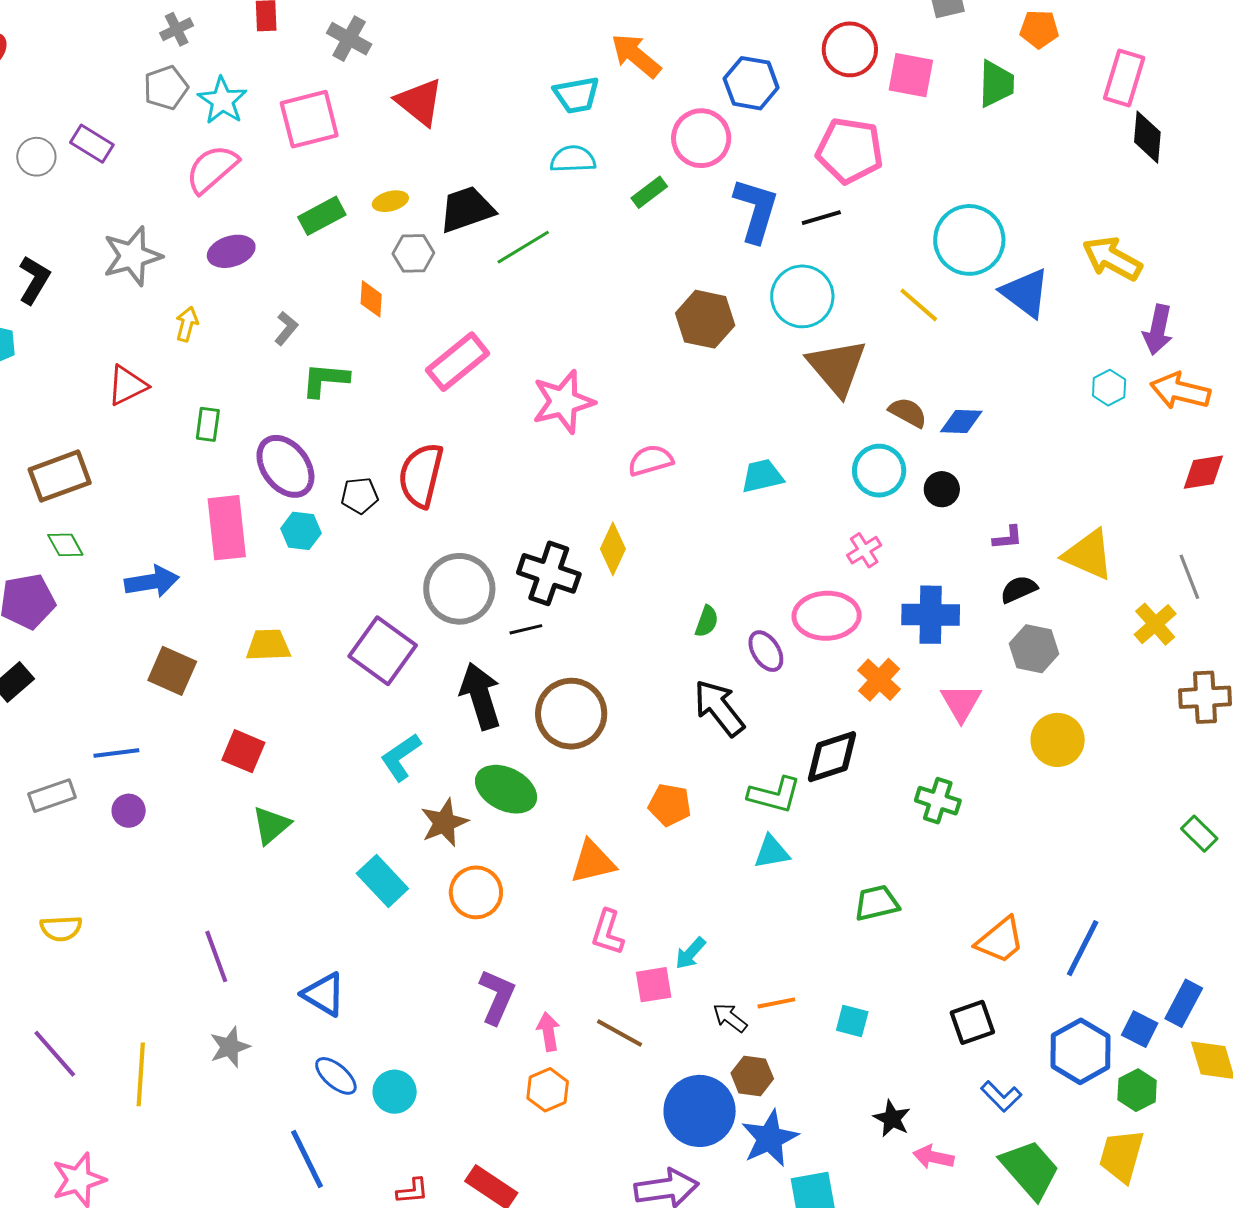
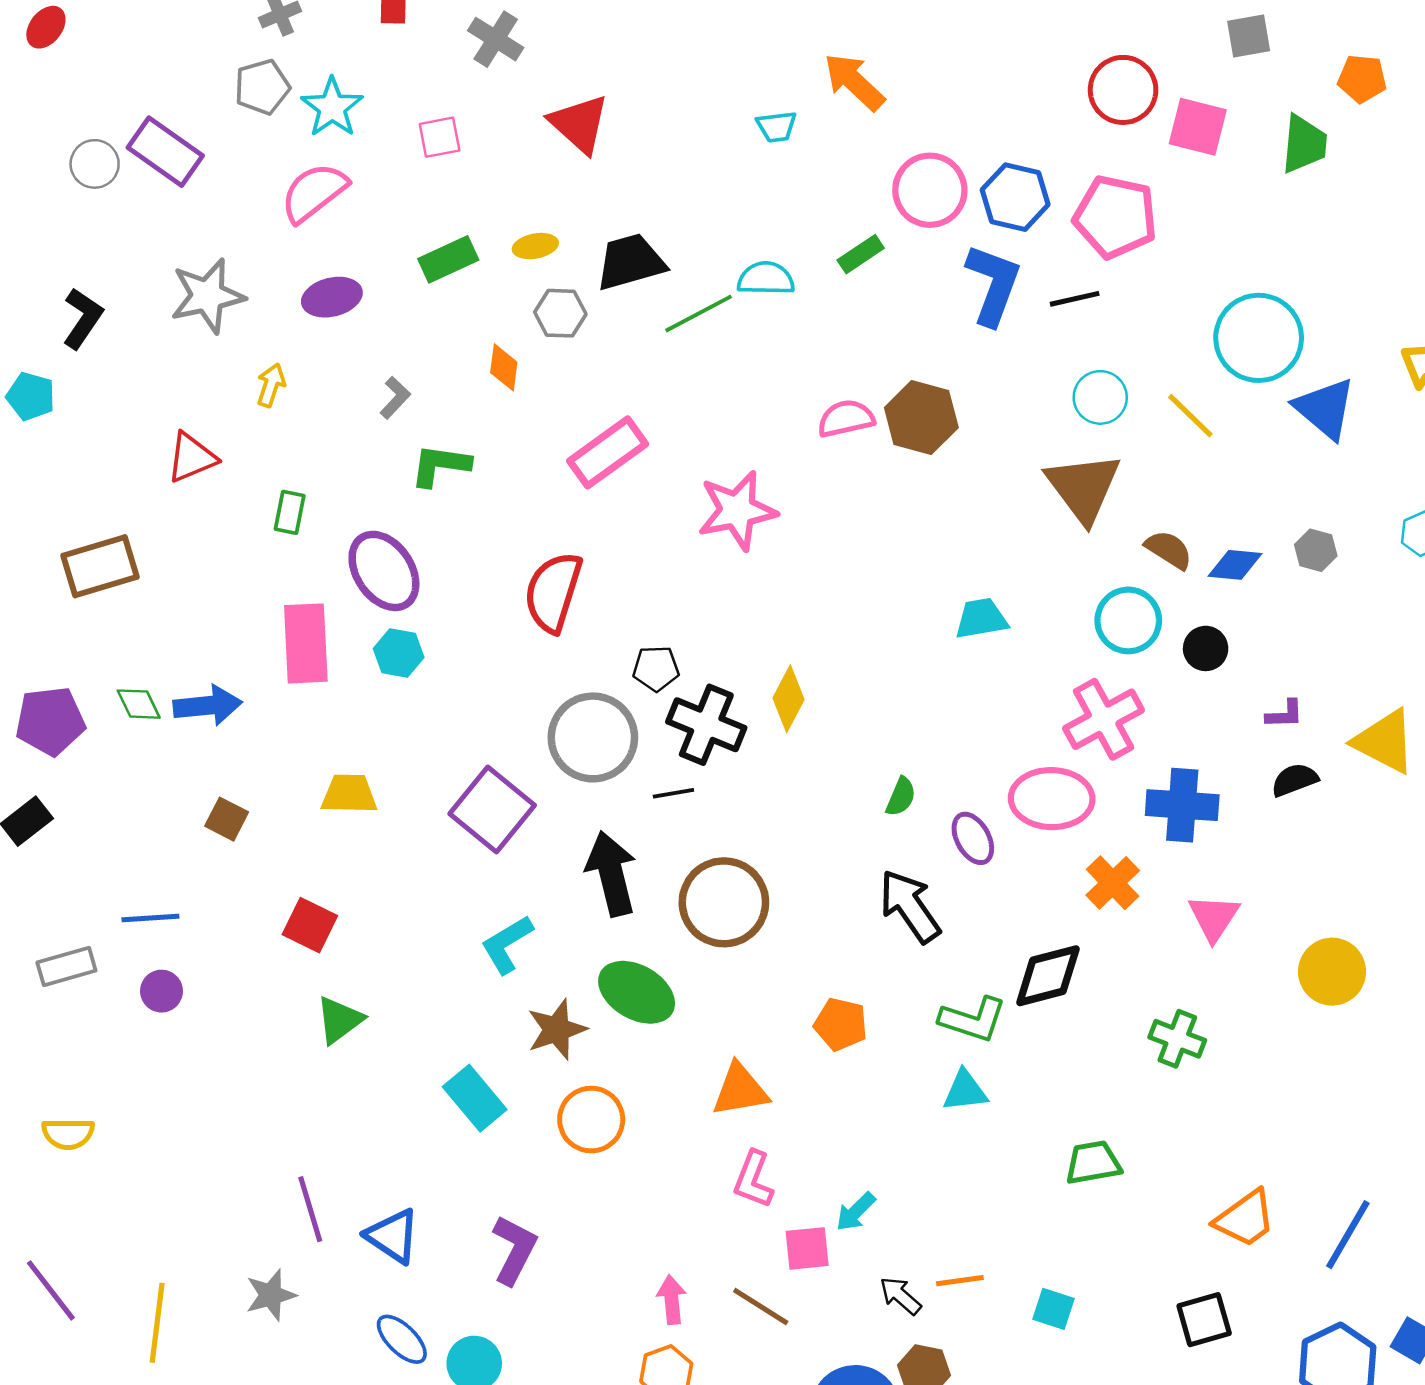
blue hexagon: (751, 83) -> (1015, 197), moved
cyan trapezoid: (576, 95) -> (777, 127), size x0.7
pink square: (309, 119) -> (440, 137), size x0.6
purple rectangle: (92, 144) -> (165, 152), size x1.4
cyan semicircle: (573, 159) -> (766, 279), moved
cyan circle: (802, 296) -> (1100, 397), moved, size x0.7
pink semicircle: (651, 460) -> (846, 418), moved
black pentagon: (360, 496) -> (656, 668), moved
green diamond: (65, 545) -> (139, 704), moved
pink cross: (864, 550) -> (1104, 719), size x1.8
gray hexagon: (1034, 649) -> (1316, 550), moved, size x0.7
brown square: (172, 671) -> (227, 819), size x0.7
purple line: (216, 956) -> (310, 1209), moved
purple L-shape: (497, 997) -> (514, 1250), moved

